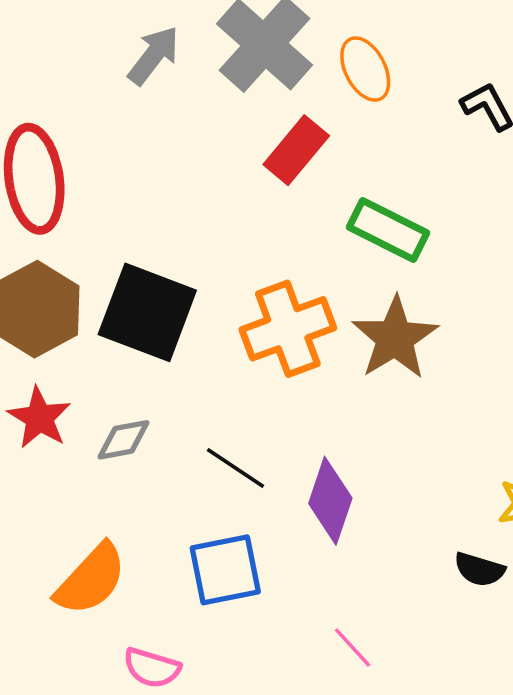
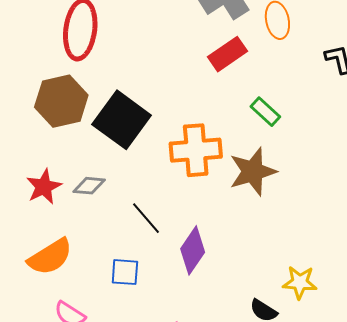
green rectangle: (388, 230) -> (265, 112), size x0.7
red star: (39, 418) -> (44, 187), moved
blue square: (225, 570) -> (125, 272), size x0.7

